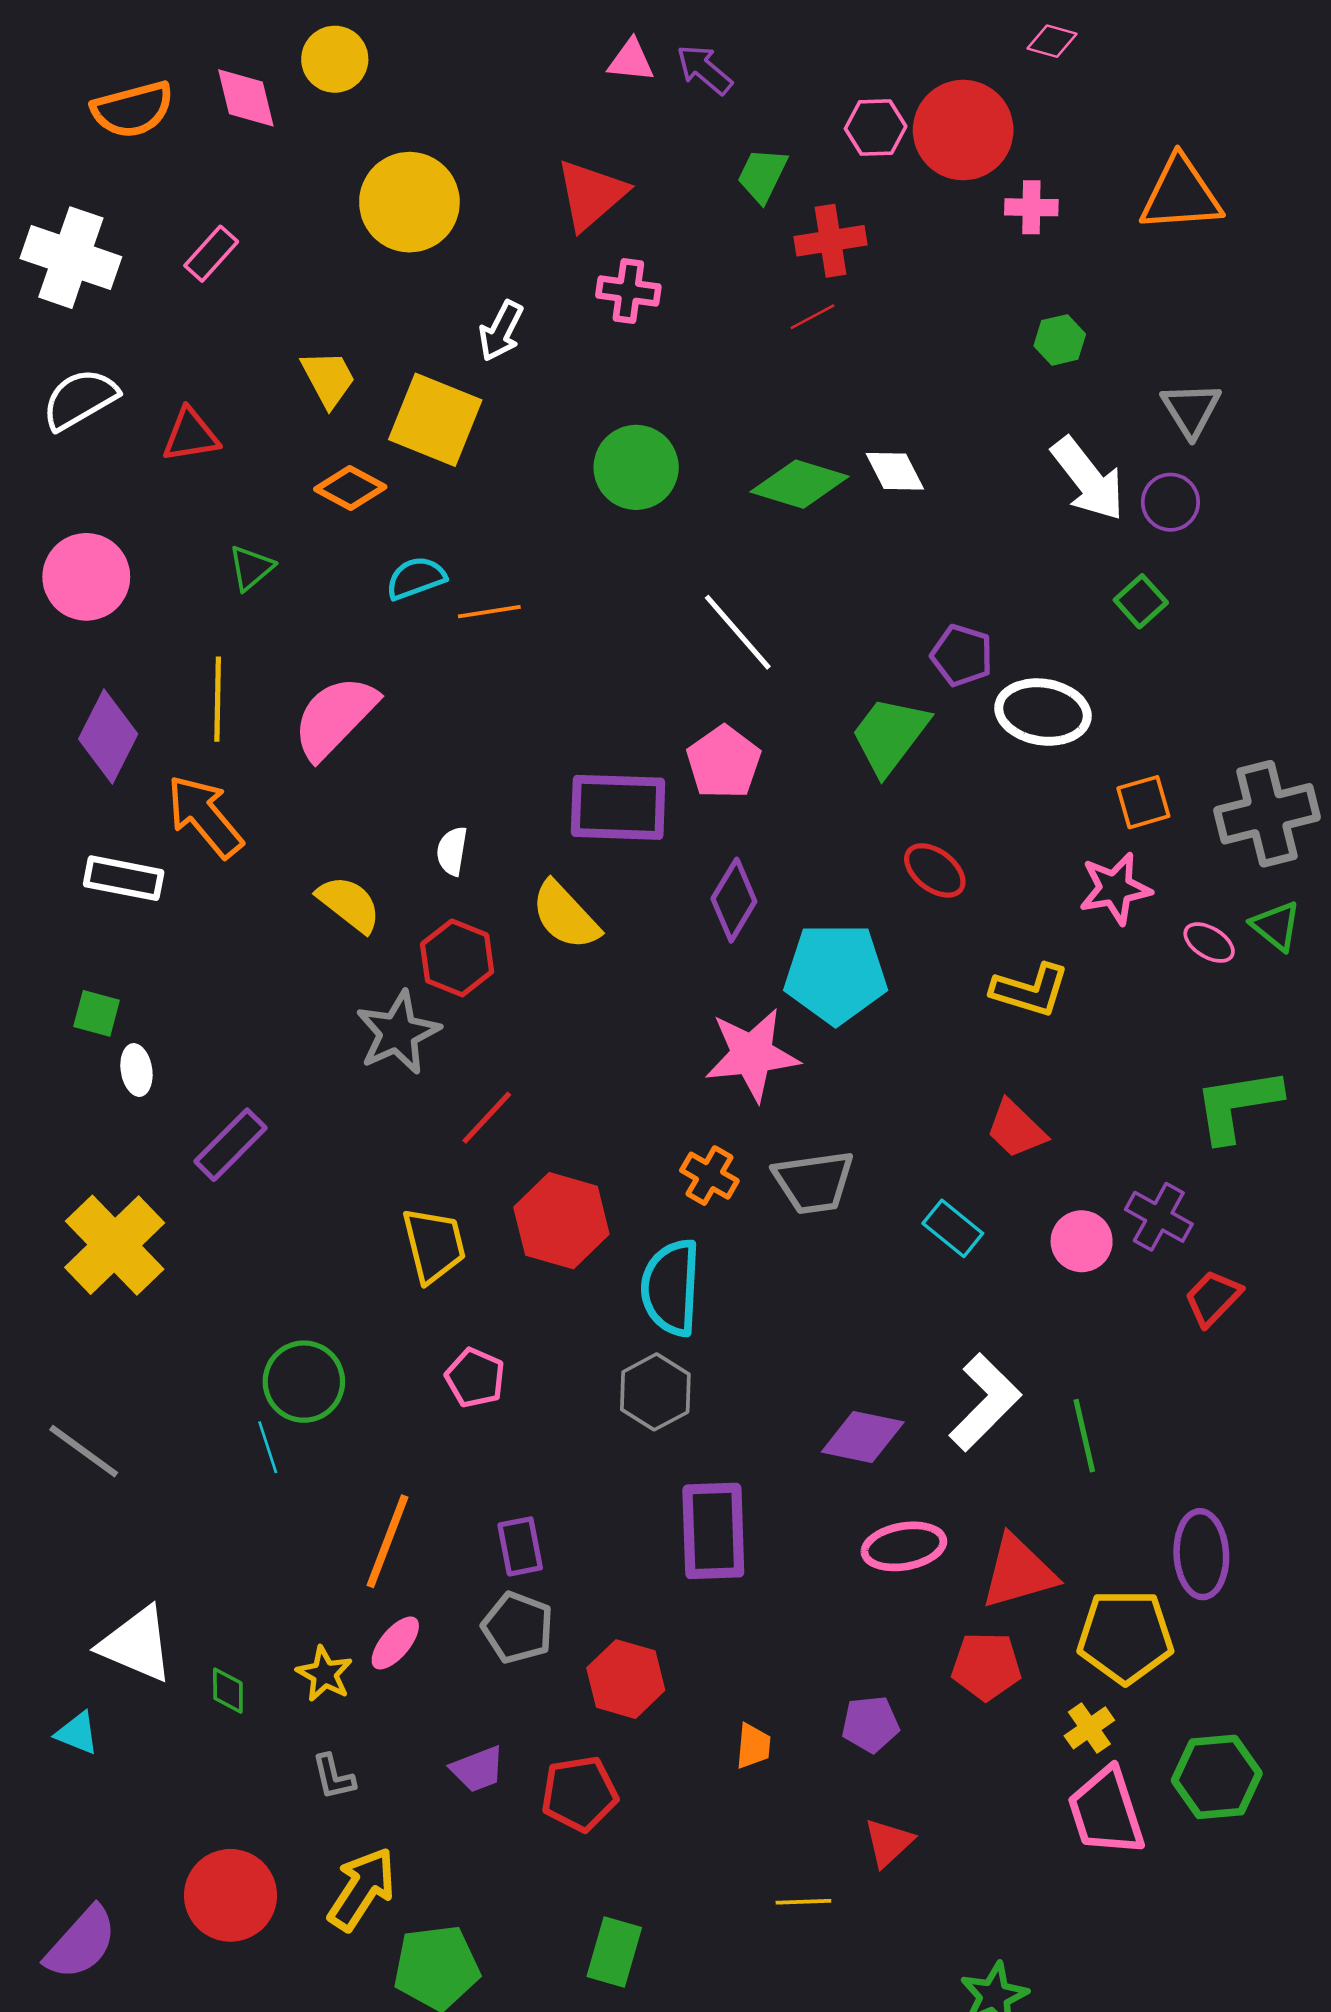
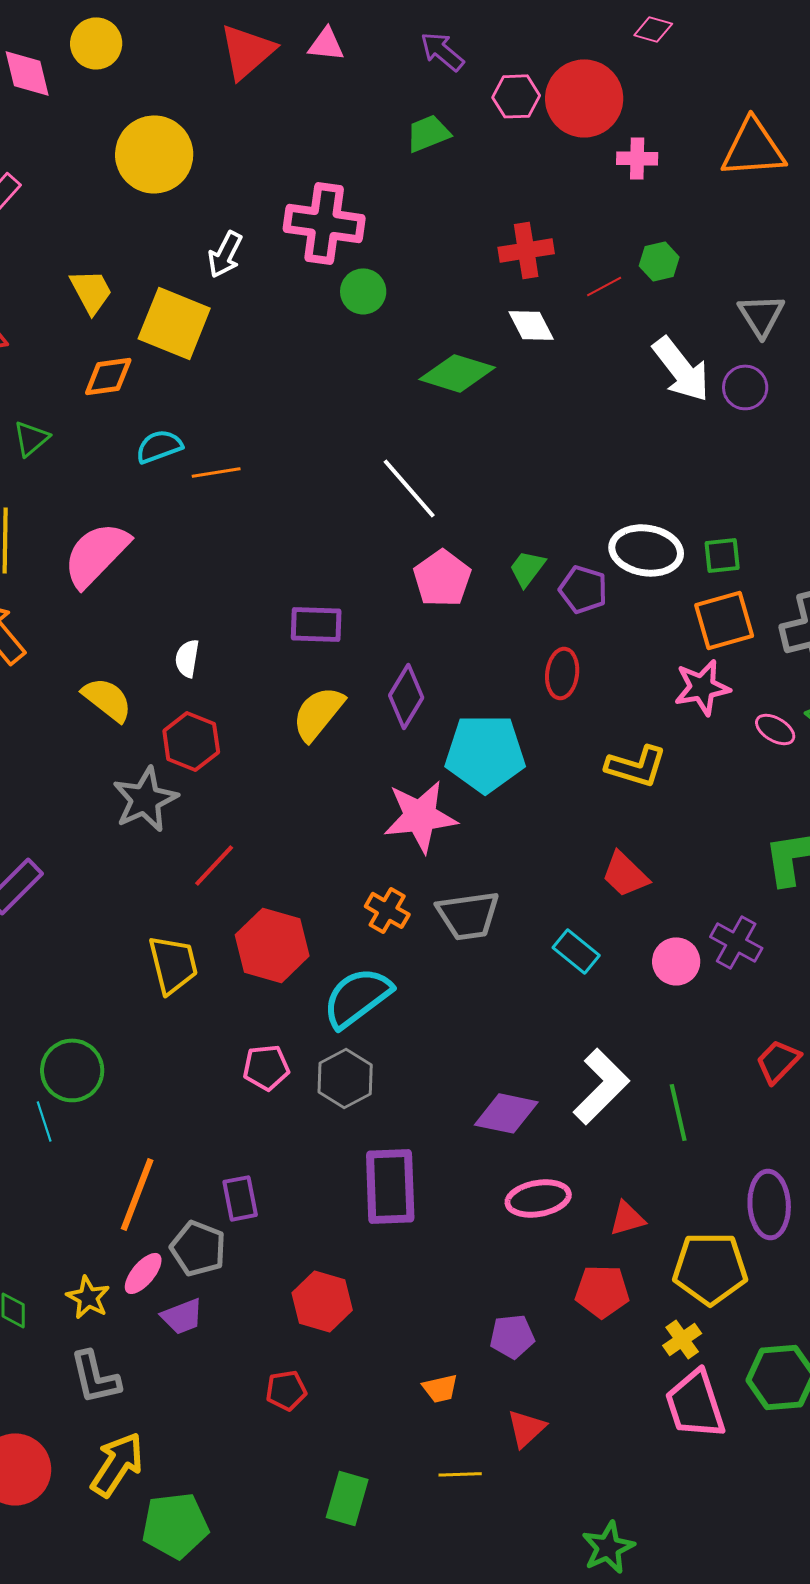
purple arrow: (704, 70) -> (442, 51), moved
green trapezoid: (762, 175) -> (428, 133), turned 42
red triangle: (591, 194) -> (247, 51), moved
red cross: (831, 241) -> (526, 250), moved
pink cross: (628, 291) -> (324, 223), size x1.6
red line: (812, 317) -> (604, 286), moved
green circle: (636, 467) -> (363, 291), moved, size x0.7
white diamond: (895, 471) -> (531, 325), moved
orange diamond: (350, 488) -> (108, 376), turned -36
green square: (1141, 601) -> (722, 555), moved, turned 36
purple pentagon: (962, 655) -> (583, 589), moved
green trapezoid: (890, 735) -> (527, 568), size x0.6
pink pentagon: (724, 762) -> (442, 578), moved
orange square: (1143, 802) -> (724, 620), size x1.4
purple rectangle: (618, 807) -> (316, 624), size x0.7
red ellipse: (935, 870) -> (562, 673), turned 60
yellow semicircle: (565, 915) -> (318, 713), moved, turned 82
cyan semicircle: (671, 1288) -> (357, 997), turned 50
red trapezoid: (1213, 1298) -> (778, 1061), moved
pink pentagon: (475, 1378) -> (266, 1067), moved, turned -30
red triangle: (1018, 1572) -> (627, 1218), size x0.6
gray pentagon: (518, 1628) -> (198, 1248), moved
orange trapezoid: (753, 1746) -> (440, 1388), moved, turned 72
purple trapezoid: (478, 1769) -> (182, 1316), moved
gray L-shape: (333, 1777) -> (95, 1377), size x1.5
red pentagon: (579, 1794) -> (286, 1390), size x0.7
green rectangle: (614, 1952) -> (347, 1498), moved

